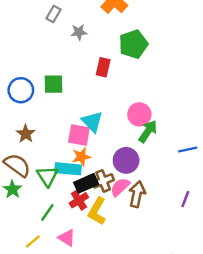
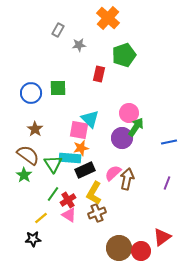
purple circle: (126, 160) -> (122, 138), moved
brown cross: (103, 181) -> (97, 213), moved
red cross: (79, 200) -> (68, 200), moved

